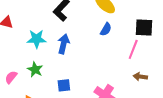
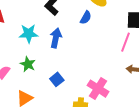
blue semicircle: (106, 29) -> (86, 18), moved
blue square: (64, 85) -> (57, 79), turned -32

